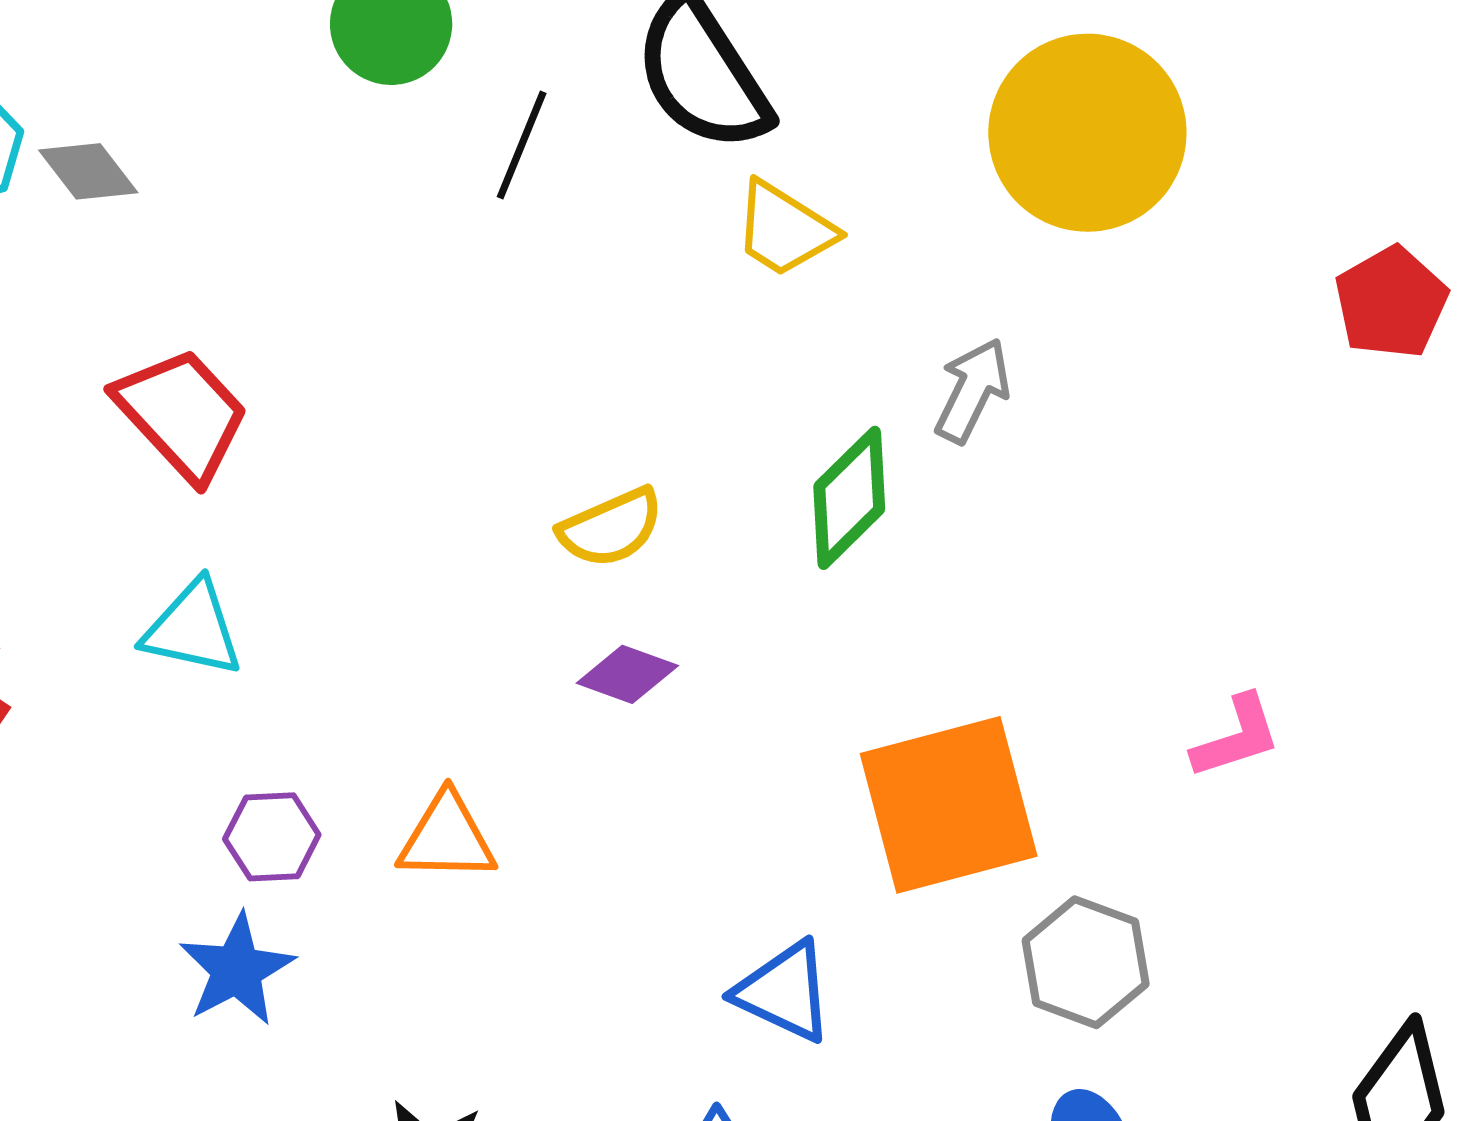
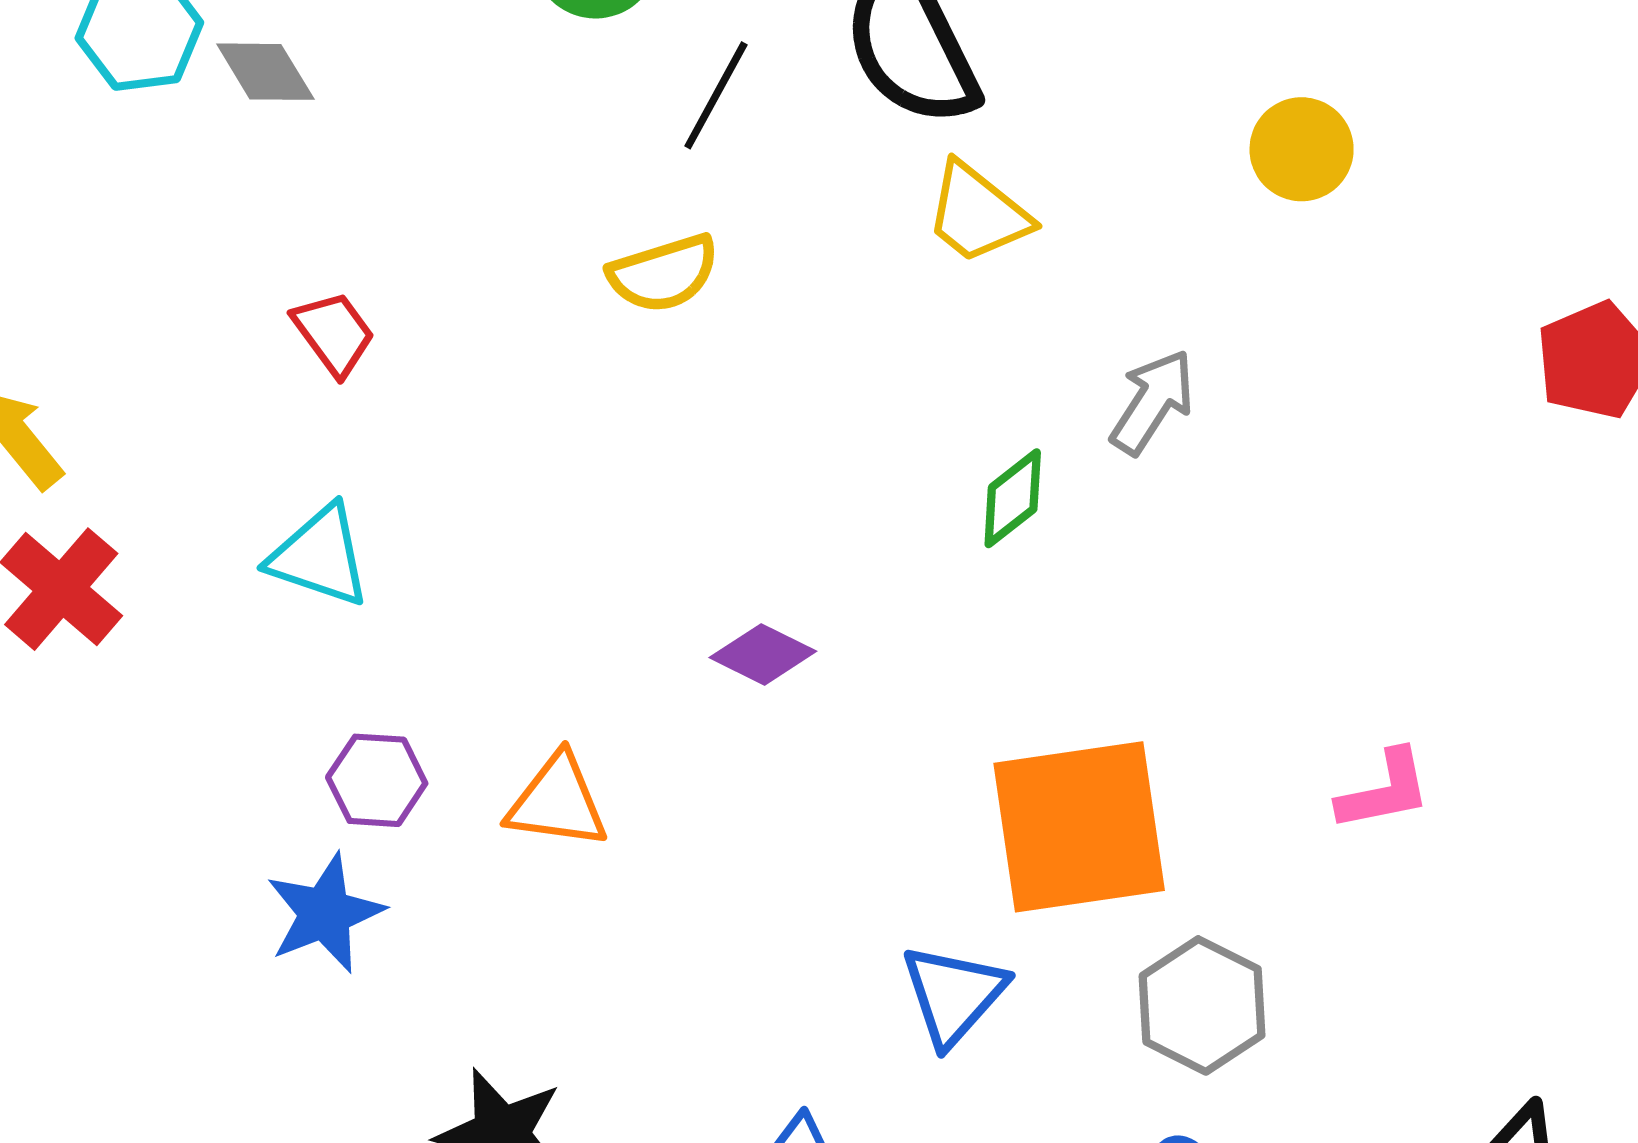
yellow circle: (1087, 133) -> (1302, 149), size x0.5
red trapezoid: (182, 414) -> (334, 333), size x0.6
green diamond: (849, 498) -> (1013, 498), size x0.7
yellow semicircle: (611, 528) -> (663, 273), moved
blue triangle: (784, 992) -> (954, 995), moved, turned 40

